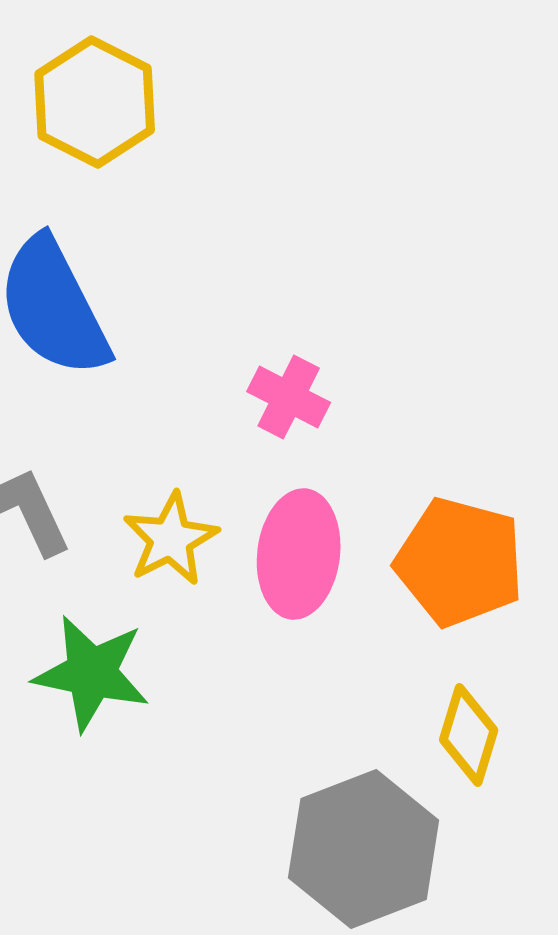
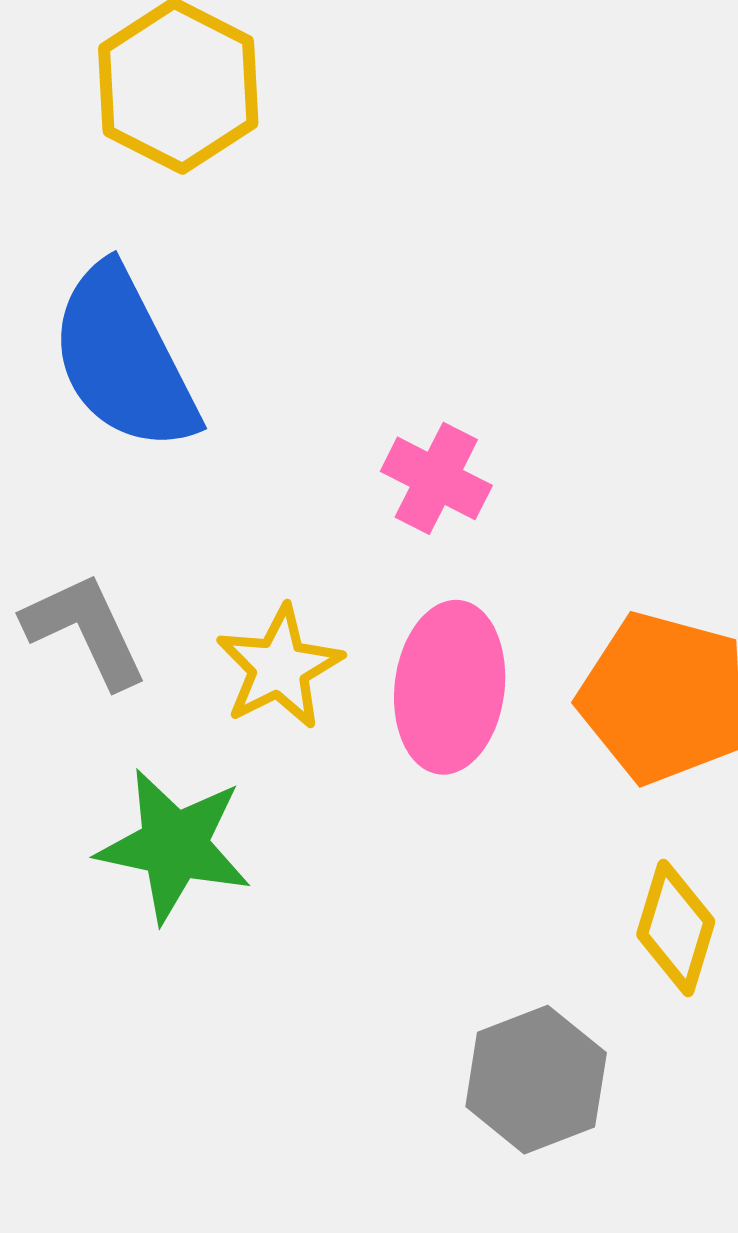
gray hexagon: (364, 849) -> (536, 1080), size x0.7

